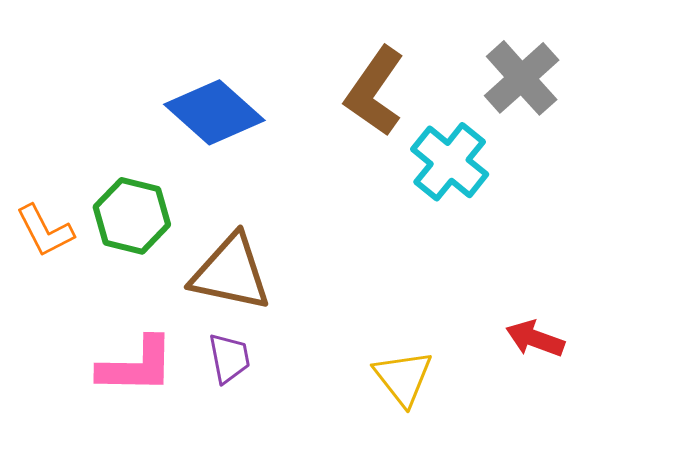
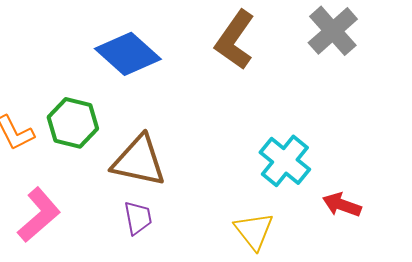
cyan cross: (450, 162) -> (285, 161), moved
pink L-shape: (136, 366) -> (39, 215), moved, turned -42

